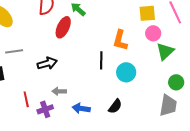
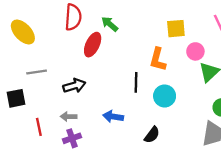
yellow square: (147, 13) -> (176, 29), moved
gray arrow: (59, 91) -> (69, 117), moved
red line: (26, 99) -> (39, 127), moved
blue arrow: (81, 108) -> (113, 117), moved

